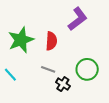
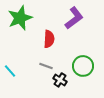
green star: (21, 40) -> (20, 18), moved

